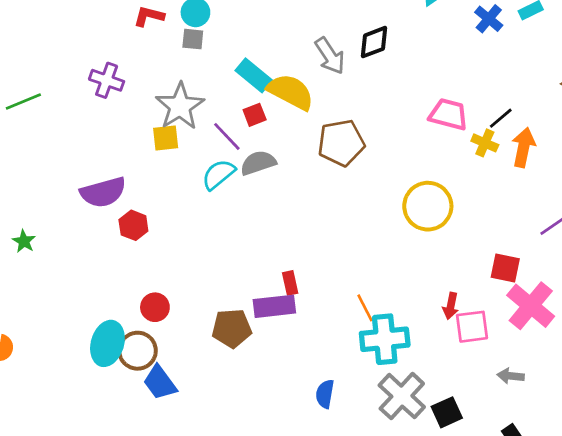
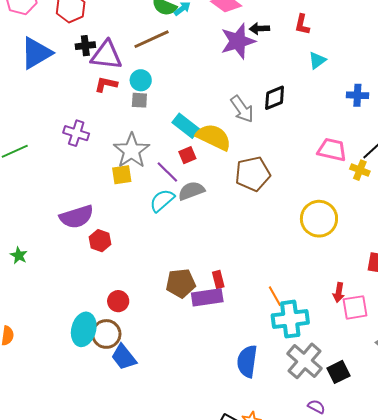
blue cross: (489, 19) -> (357, 95), moved, turned -35
brown pentagon: (232, 328) -> (181, 283), moved
blue semicircle: (325, 394) -> (247, 361), size x1.5

